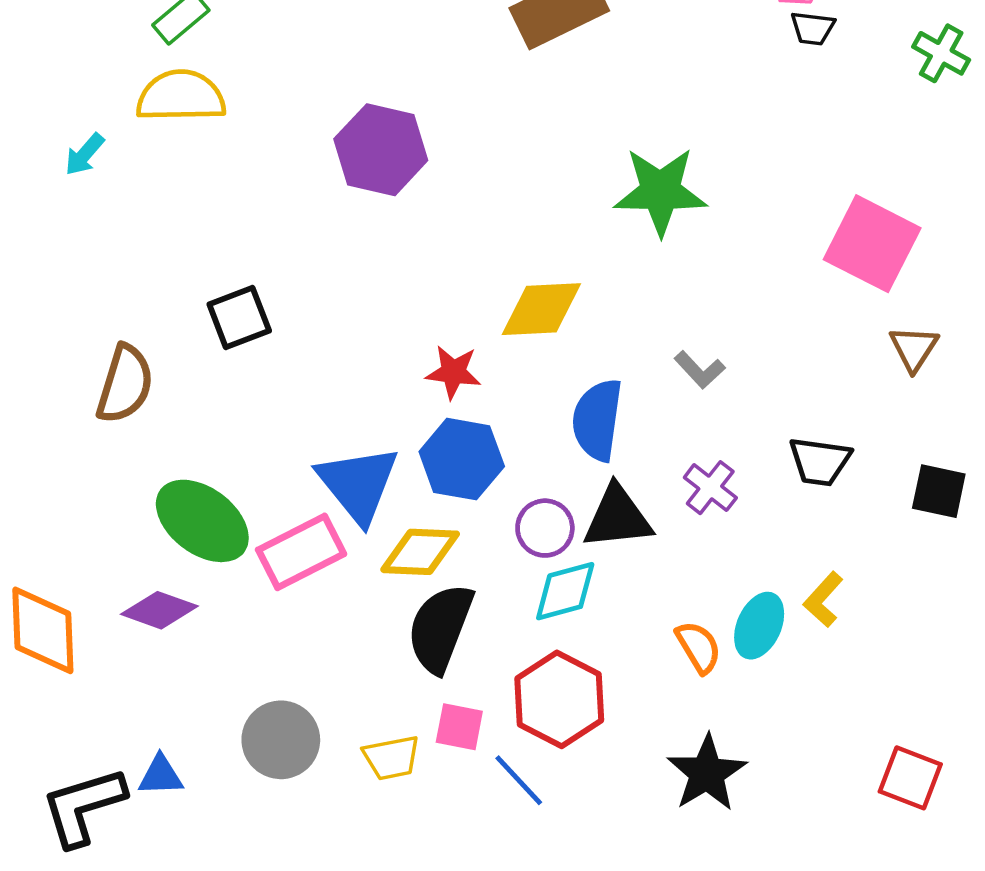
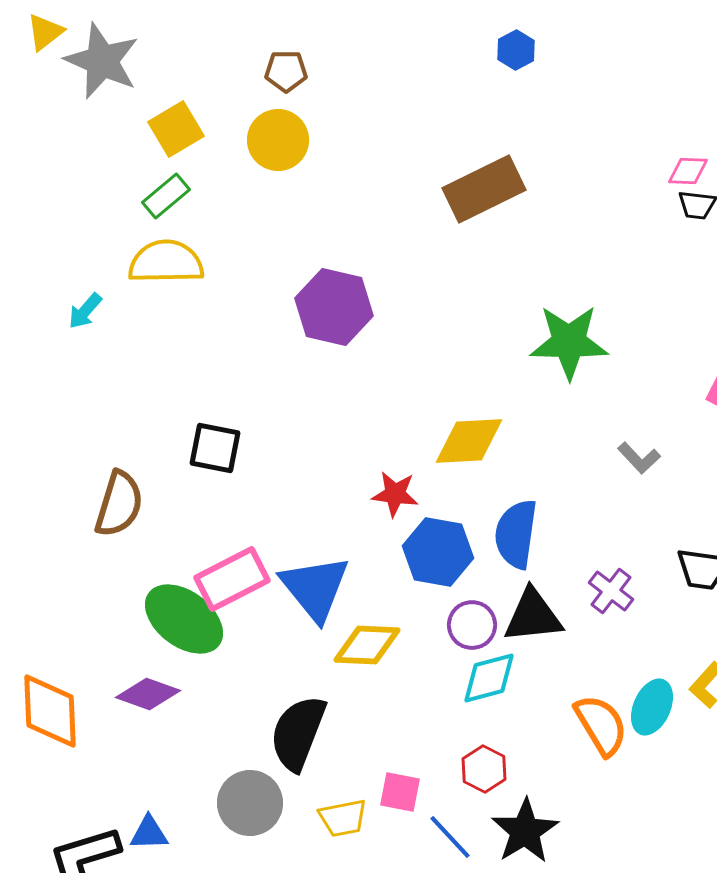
black square: (239, 317) -> (215, 448), turned 32
gray L-shape: (700, 370) -> (639, 458), moved
blue hexagon: (462, 459) -> (438, 552), moved
pink rectangle: (301, 552) -> (232, 579), moved
black semicircle: (440, 628) -> (298, 733), moved
orange semicircle: (698, 647) -> (601, 725), size x1.4
red hexagon: (559, 699) -> (484, 769), size x0.6
black star: (707, 773) -> (525, 831), moved

